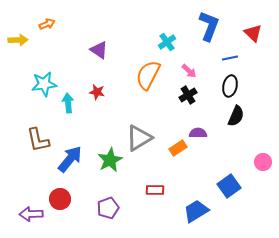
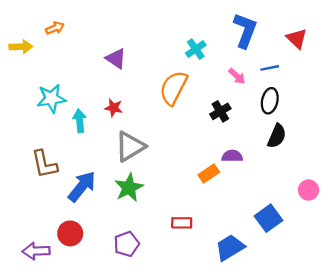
pink arrow: (189, 71) -> (237, 76), moved
gray triangle: (139, 138) -> (130, 147), moved

